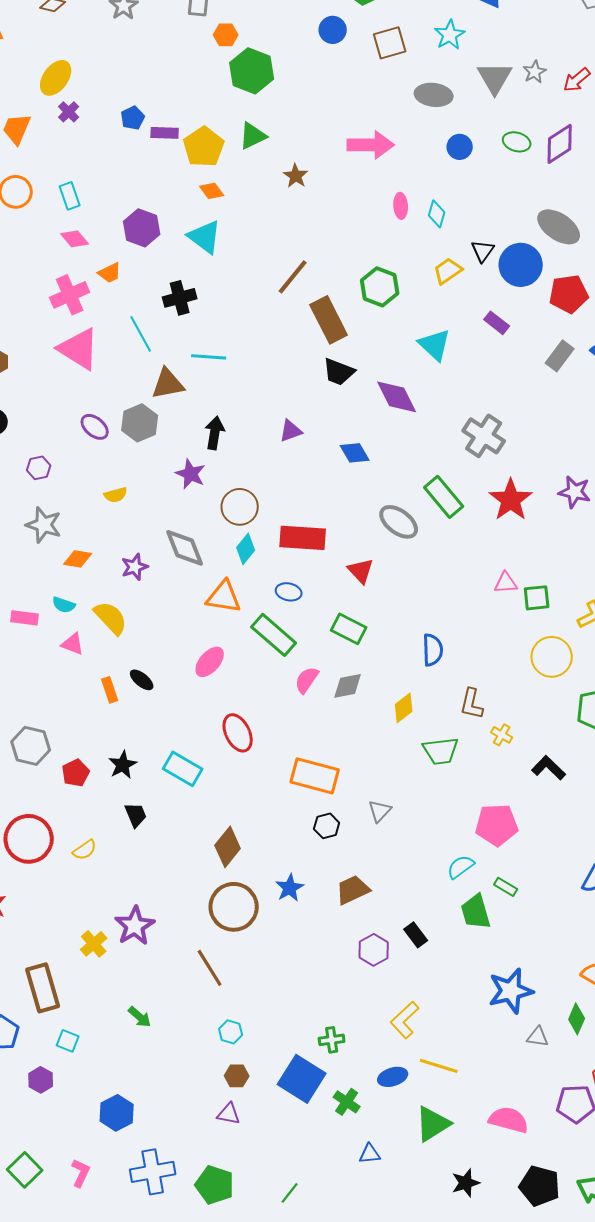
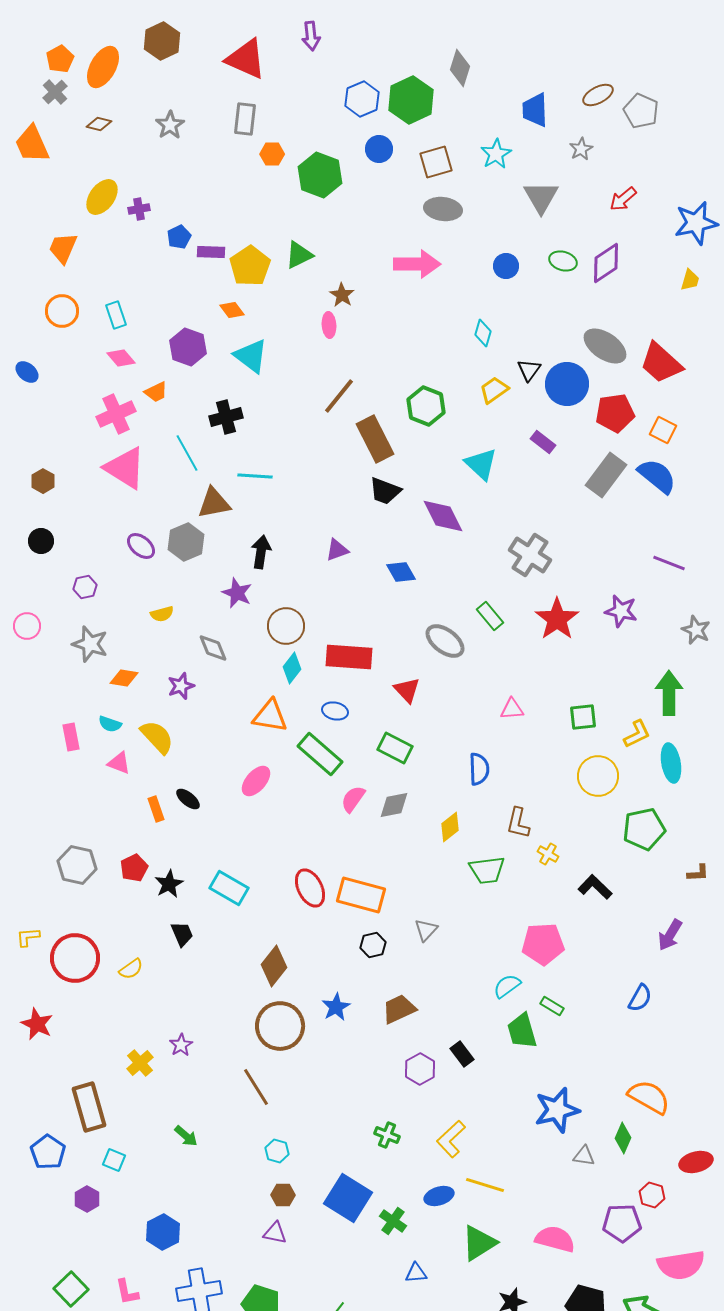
green hexagon: (252, 71) -> (320, 175), moved
gray star: (535, 72) -> (581, 149), moved
gray ellipse: (434, 95) -> (443, 209), moved
purple cross: (69, 112) -> (139, 209), moved, turned 35
orange diamond: (212, 191) -> (232, 310), moved
pink ellipse: (401, 206) -> (329, 325), moved
gray rectangle: (560, 356) -> (606, 475), size x1.4
green rectangle: (444, 497) -> (490, 616), size x0.7
gray diamond: (185, 548) -> (213, 648), moved, size x0.7
pink triangle: (506, 583) -> (512, 709), moved
pink rectangle: (25, 618) -> (71, 737), turned 72
red ellipse: (238, 733) -> (310, 888), moved
red pentagon: (76, 773) -> (134, 868), moved
purple star: (135, 926) -> (181, 1045), size x0.6
green cross: (332, 1040) -> (387, 1135), moved, turned 30
pink L-shape: (81, 1173) -> (127, 1292), turned 144

